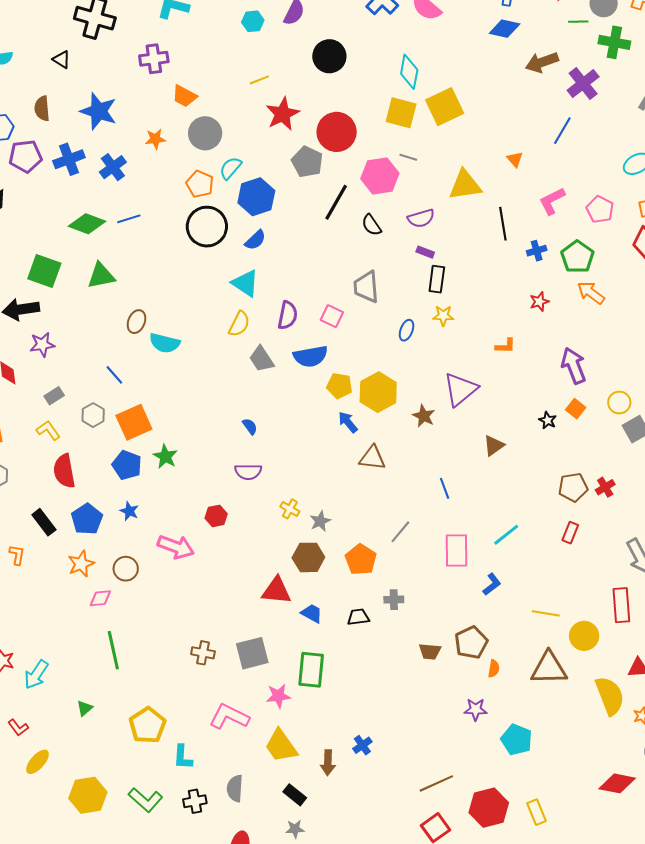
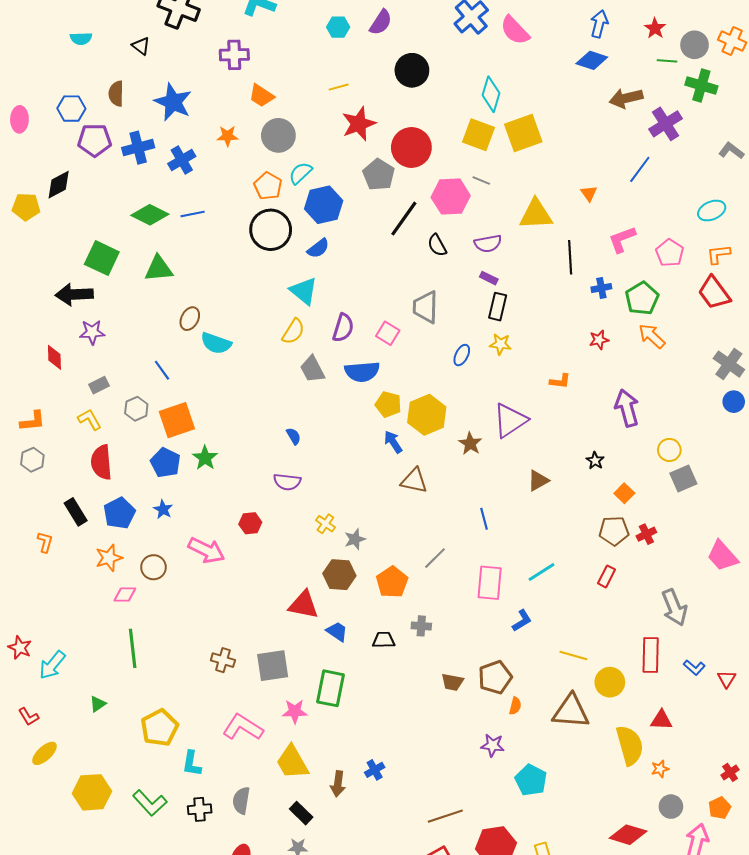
orange square: (576, 409) -> (624, 493), moved

